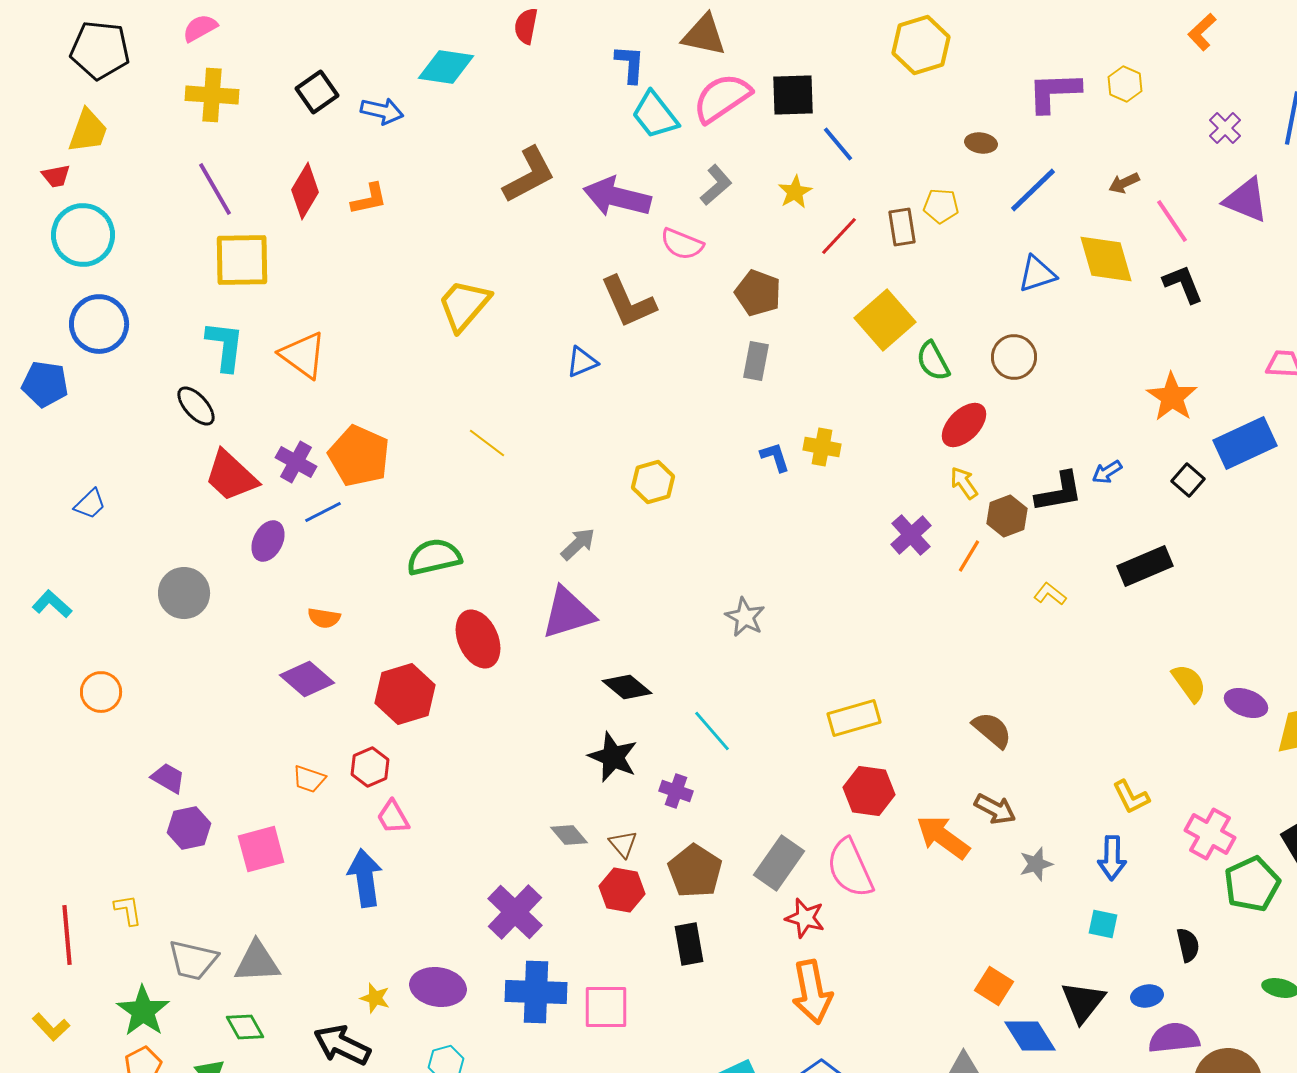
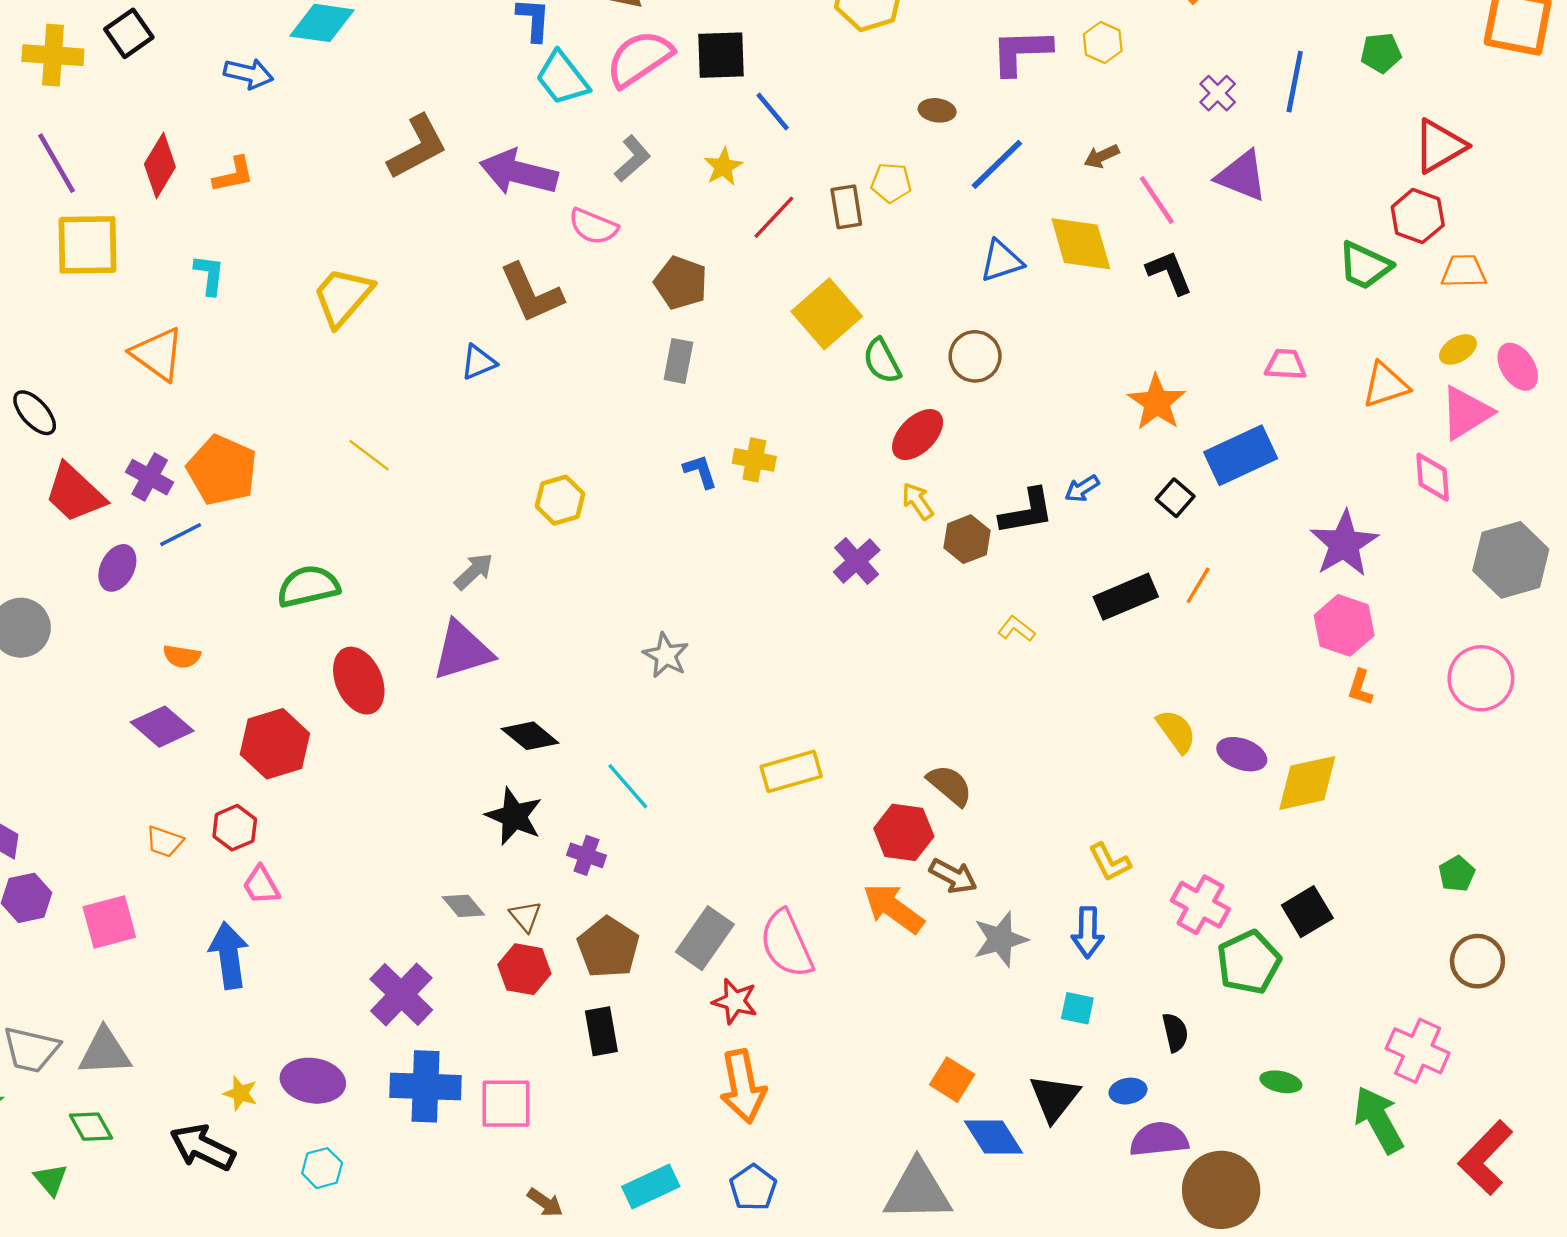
black square: (317, 92) -> (129, 33), moved
cyan L-shape: (225, 346) -> (209, 275), moved, size x0.7
orange line: (969, 556) -> (1198, 585), moved
red hexagon: (869, 791) -> (904, 832), moved
gray star: (1036, 864) -> (1000, 939), size x1.4

